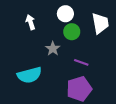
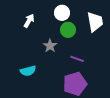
white arrow: (31, 22) -> (29, 21), turned 48
cyan semicircle: (29, 75) -> (28, 71), size x0.7

